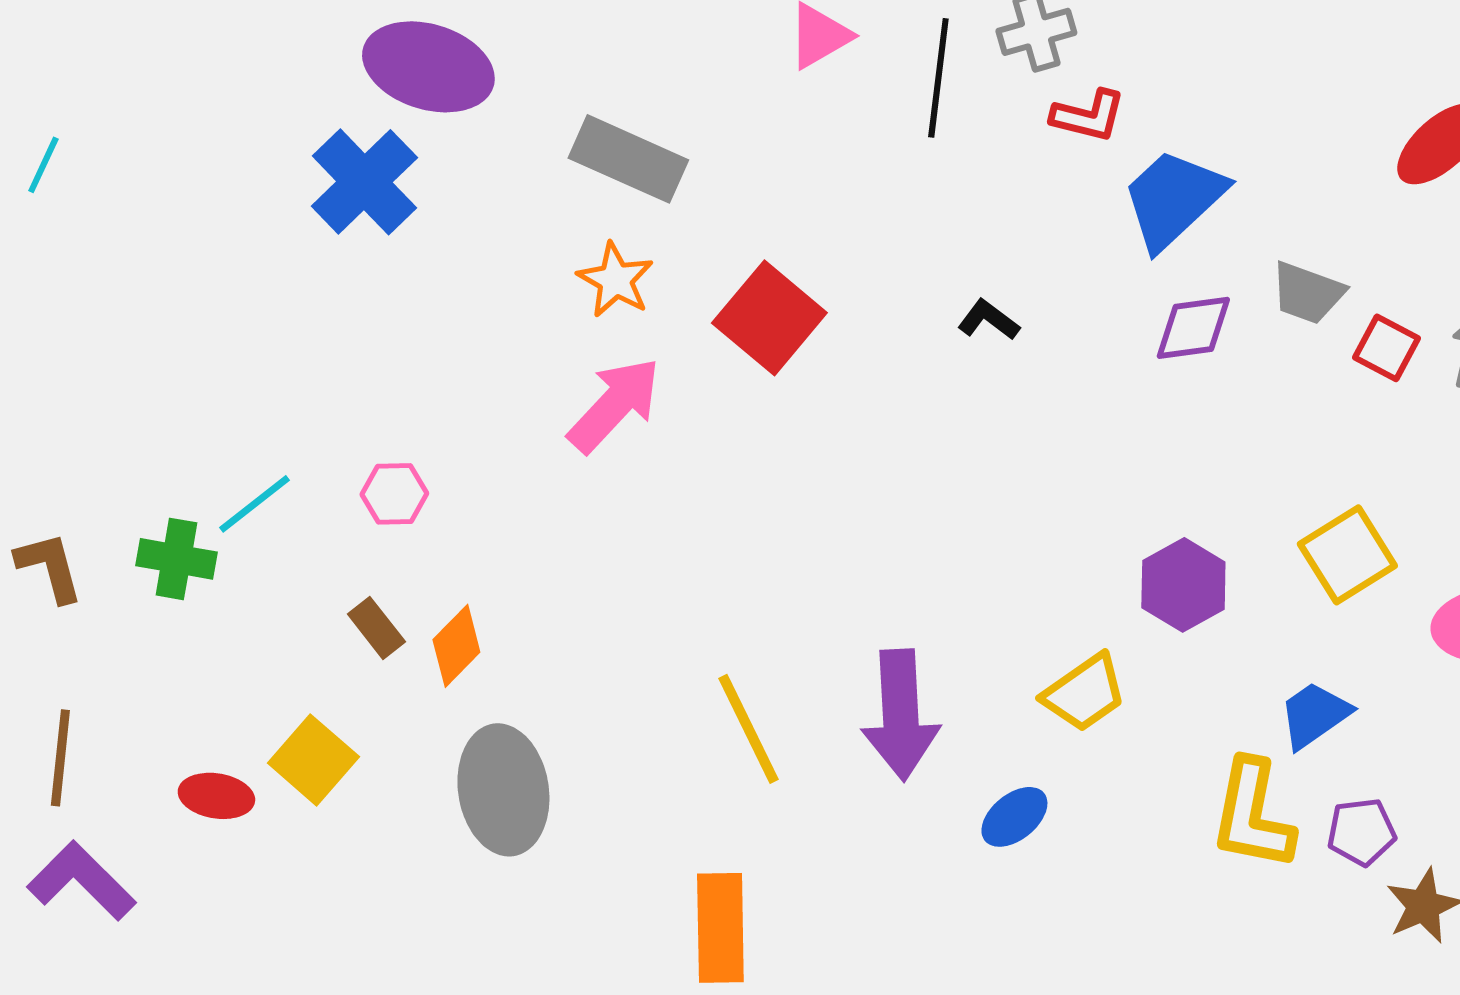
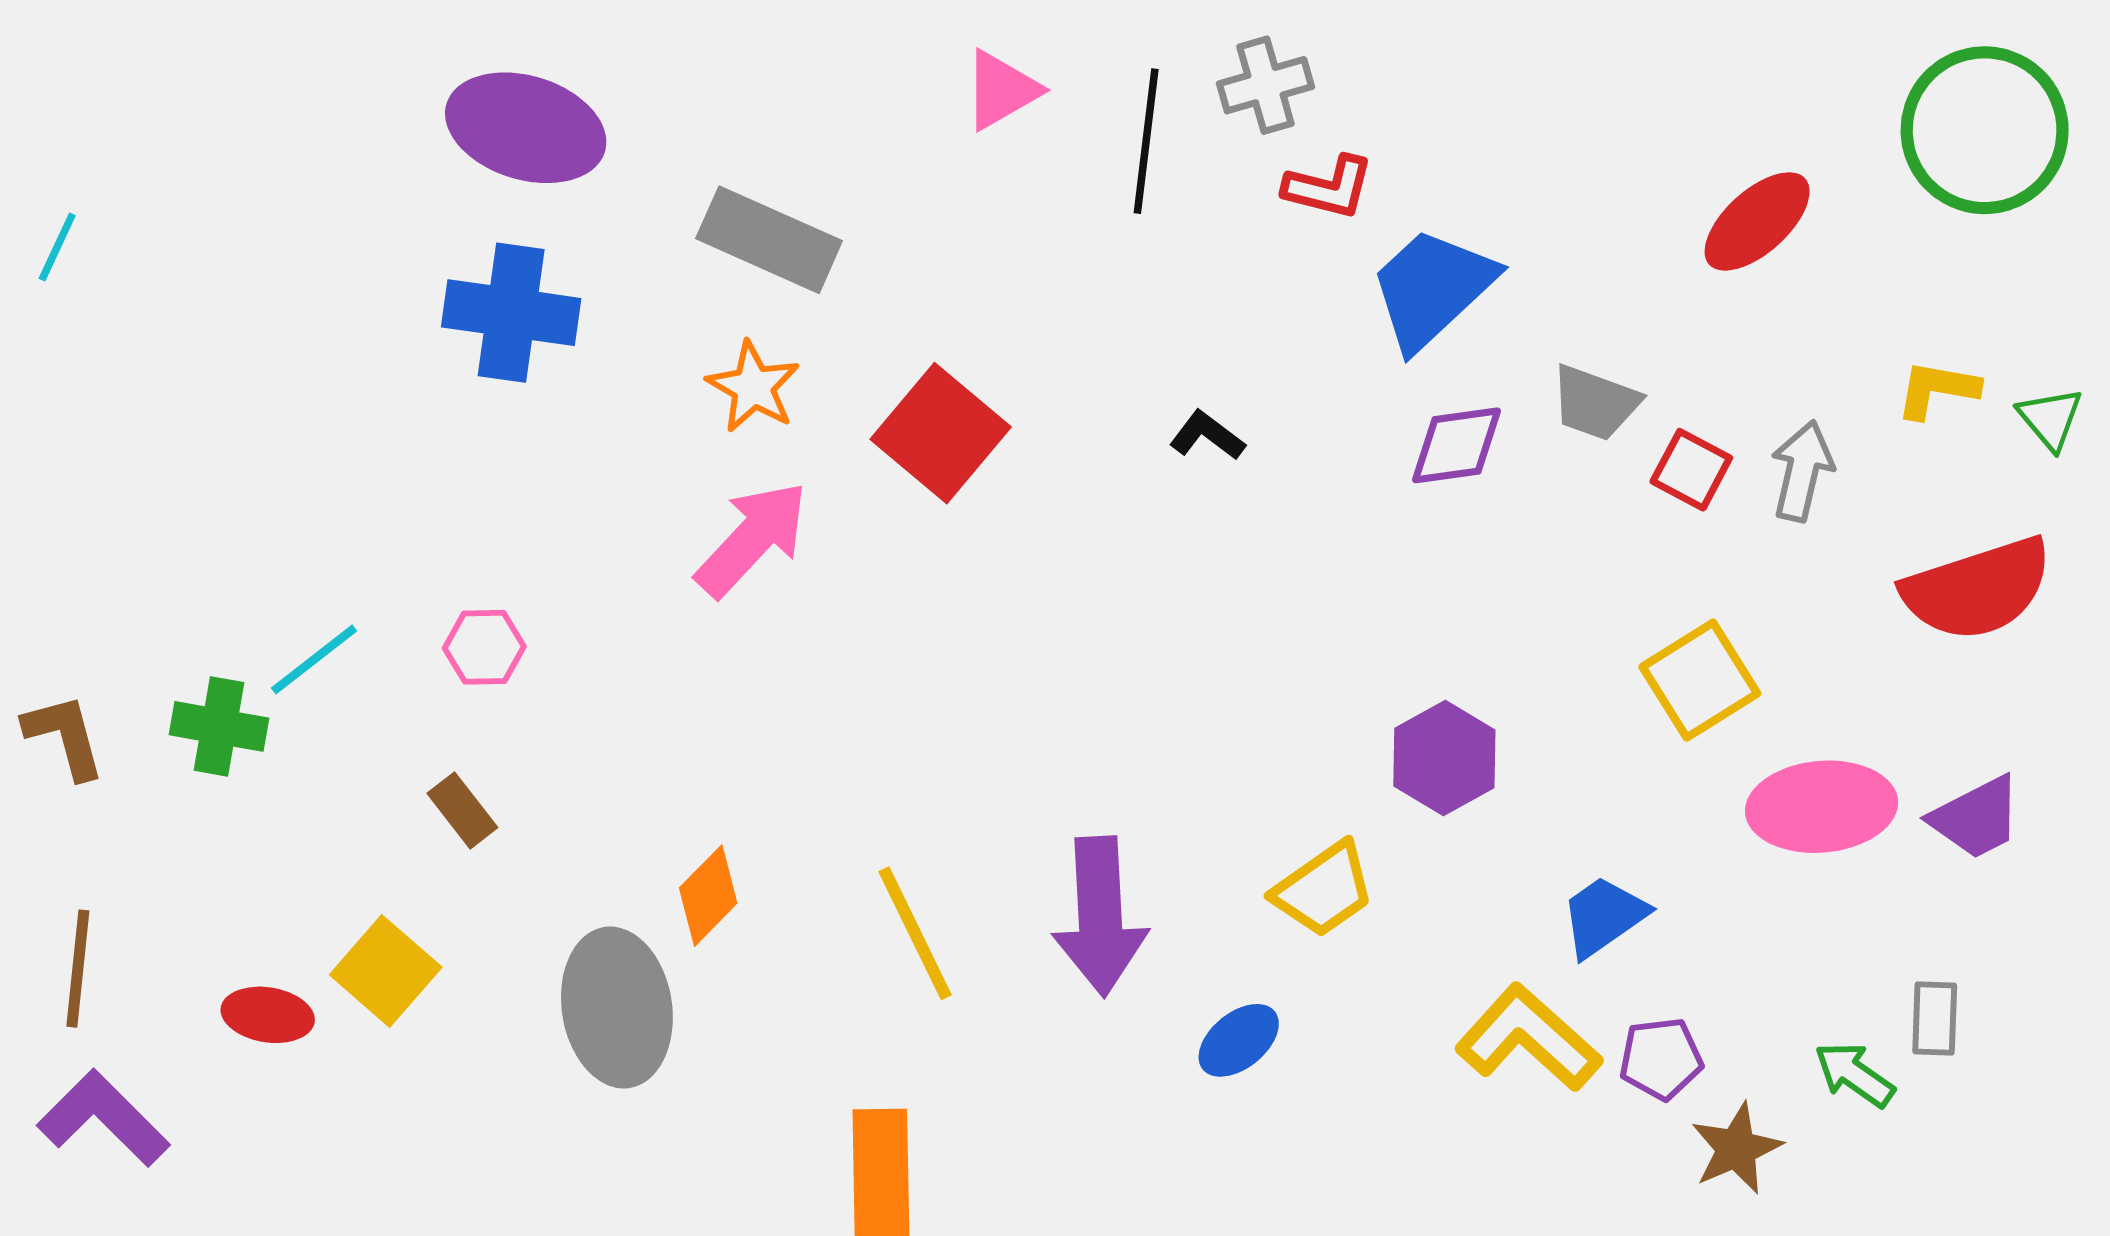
blue cross: (364, 182) -> (511, 313), moved, turned -38
yellow square: (1347, 555) -> (1700, 680), moved
orange diamond: (456, 646) -> (708, 896), moved
yellow L-shape: (1252, 815) -> (1528, 1038), turned 121

